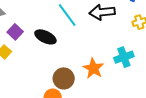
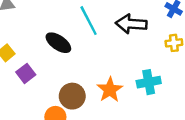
purple square: (15, 32) -> (26, 73), moved

